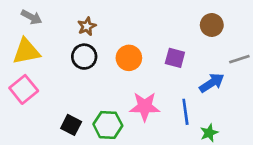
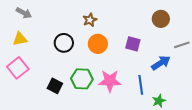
brown star: (87, 26) -> (90, 20), moved
yellow triangle: (26, 51) -> (20, 39), size x0.7
black square: (71, 125) -> (55, 86), moved
green hexagon: (108, 125) -> (82, 79), moved

